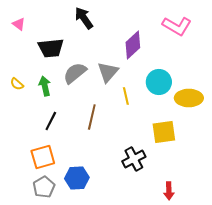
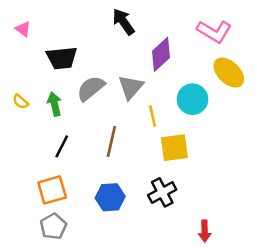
black arrow: (84, 18) -> (123, 22), moved
yellow ellipse: (189, 98) -> (229, 73), moved, turned 44
yellow square: (164, 132) -> (174, 148), moved
blue hexagon: (77, 178) -> (110, 197), moved

